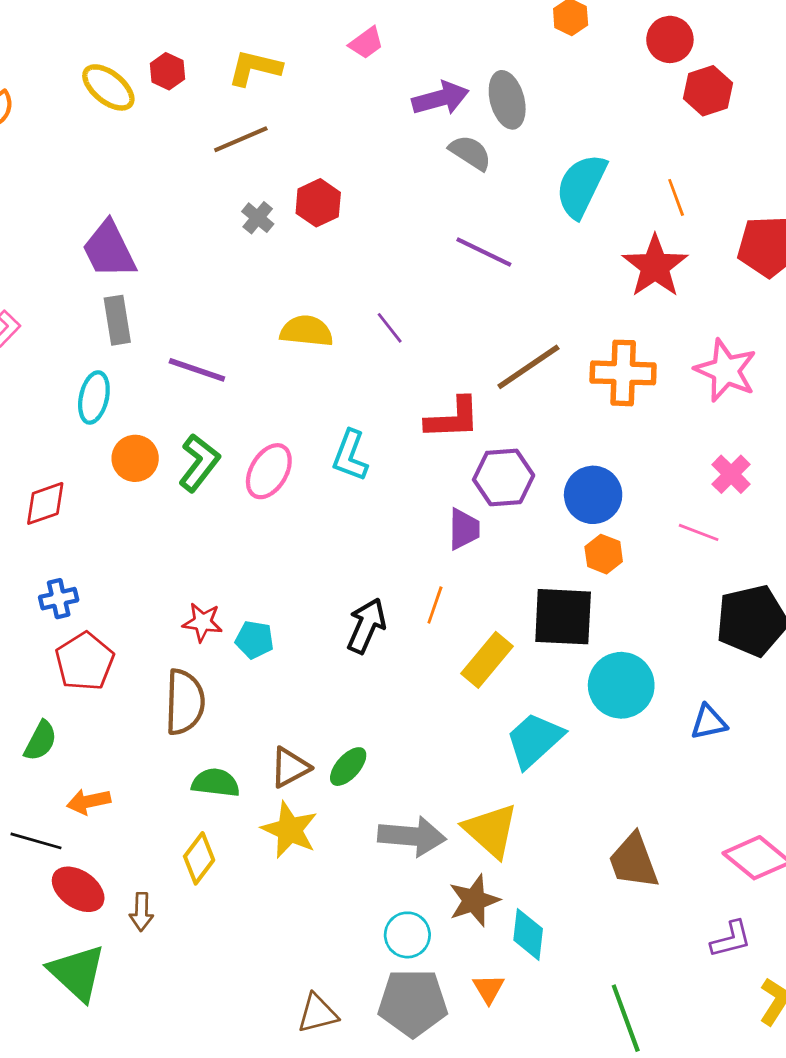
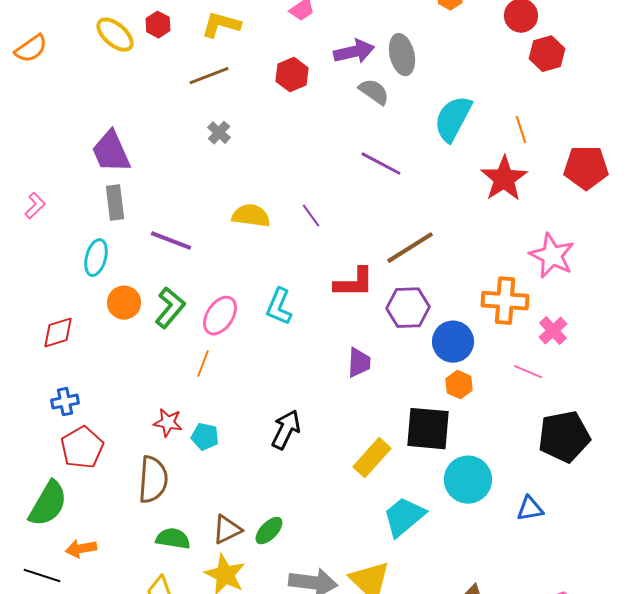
red hexagon: (318, 203) -> (292, 75), moved
orange cross: (623, 373) -> (505, 301), moved
purple hexagon: (504, 477) -> (408, 308), moved
orange line: (435, 605) -> (203, 364), moved
green semicircle: (40, 741) -> (48, 504), size x1.6

